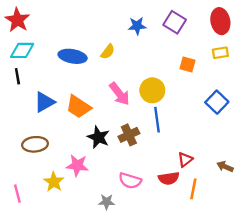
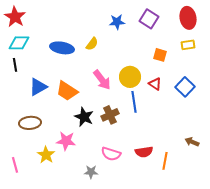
red triangle: (185, 160) -> (155, 84), moved, turned -48

